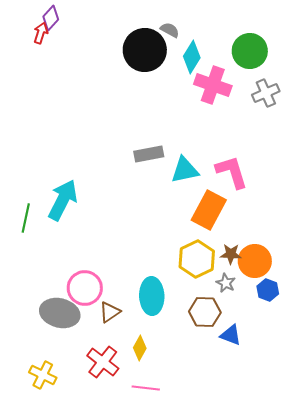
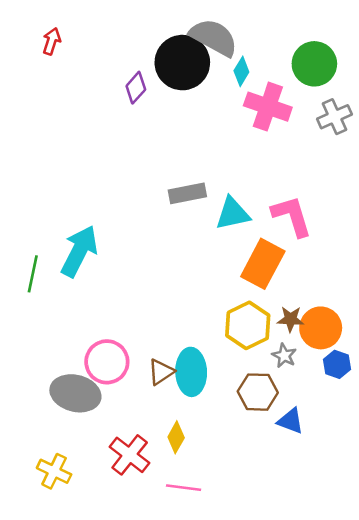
purple diamond: (51, 18) -> (136, 88), moved
gray semicircle: (170, 30) -> (214, 37), size x2.0
cyan diamond: (192, 57) -> (241, 71), size x0.7
brown triangle: (110, 312) -> (161, 372), moved

